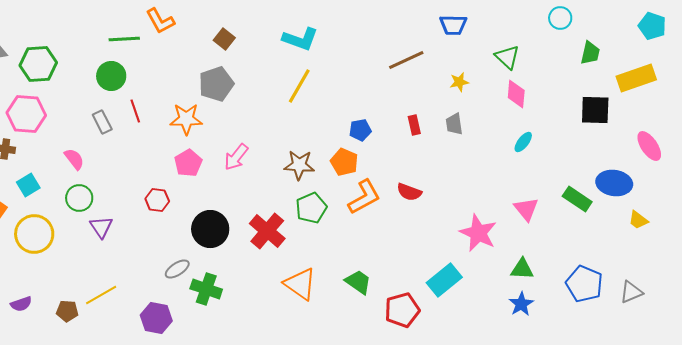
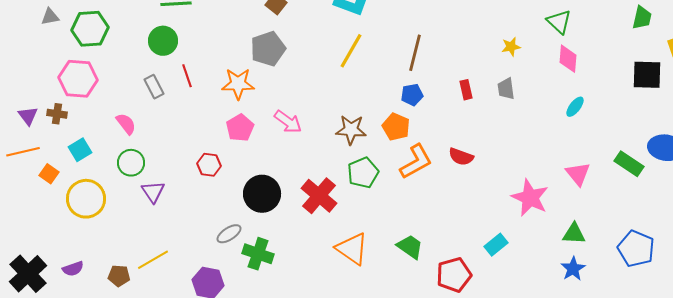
brown line: (406, 60) -> (415, 53), moved, turned -51
pink arrow: (236, 157) -> (288, 122), turned -92
cyan rectangle: (444, 280) -> (496, 245), size x0.7

